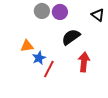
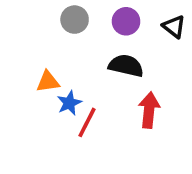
purple circle: (60, 12) -> (126, 21), moved
black semicircle: (71, 37) -> (126, 66), turned 48

